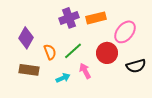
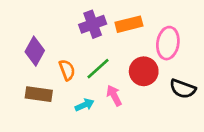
pink ellipse: (125, 32) -> (168, 43), turned -30
black semicircle: (136, 66) -> (183, 89), turned 36

